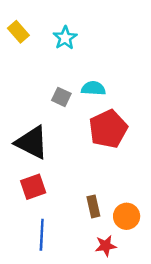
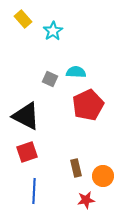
yellow rectangle: (18, 32) -> (23, 19), moved

